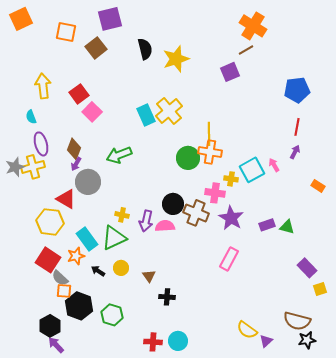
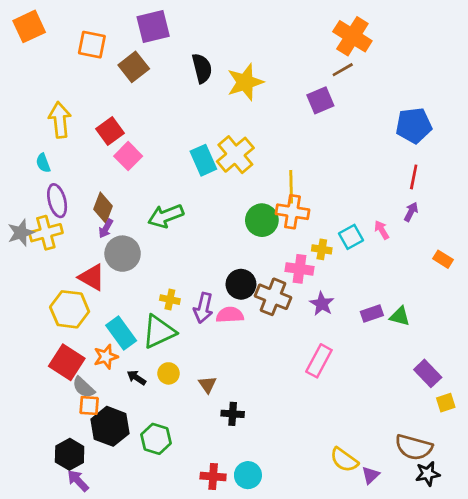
cyan square: (252, 170) -> (351, 237), size x0.7
purple star: (231, 218) -> (322, 304), size x0.7

